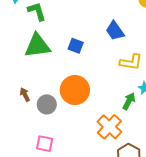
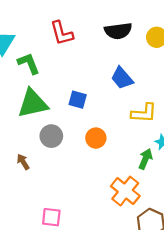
orange circle: (75, 90) -> (96, 138), moved, size x0.6
gray circle: (47, 104) -> (51, 136), moved

